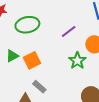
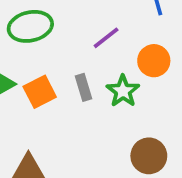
gray rectangle: (39, 87) -> (83, 87), moved, turned 32

